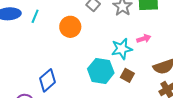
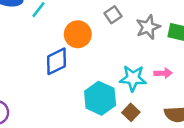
blue diamond: (47, 80) -> (56, 61), moved

